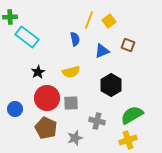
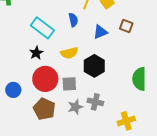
cyan rectangle: (27, 37) -> (42, 28), moved
black hexagon: (111, 85) -> (94, 66), moved
green semicircle: (132, 115) -> (139, 79), moved, turned -60
gray star: (75, 138) -> (75, 107), moved

